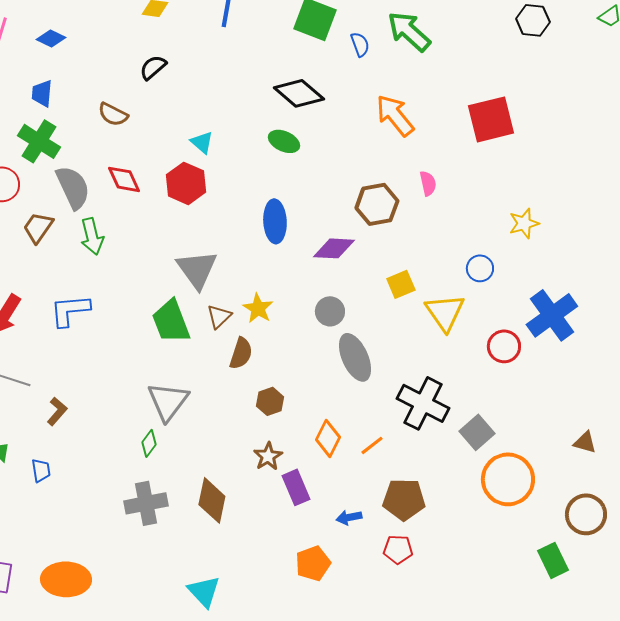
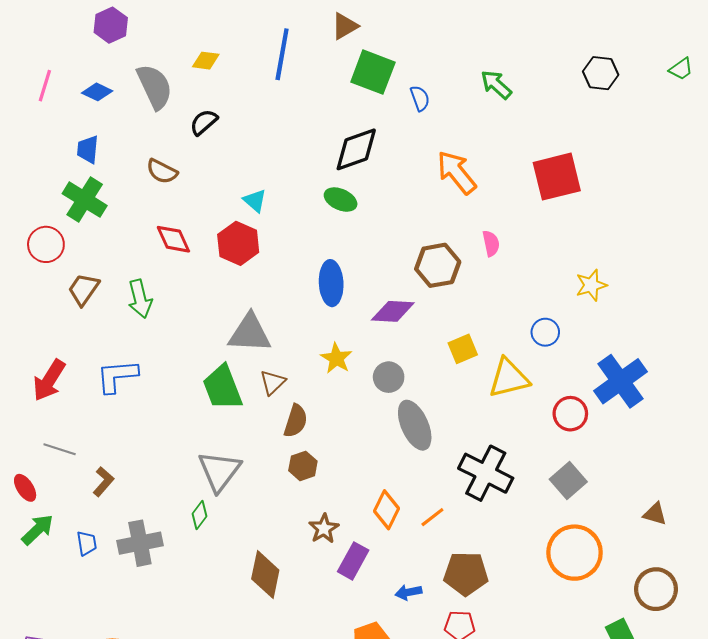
green arrow: (409, 31) -> (496, 85), moved, size x0.7
black diamond: (299, 93) -> (356, 149), turned -60
gray semicircle: (73, 187) -> (155, 87), moved
gray triangle: (197, 269) -> (250, 333), turned -51
yellow star: (258, 308) -> (336, 358), moved
yellow triangle: (445, 312) -> (509, 378), turned 51
brown hexagon: (270, 401) -> (303, 466), moved
gray square: (477, 432) -> (568, 481), moved
purple rectangle: (296, 487) -> (353, 561), turned 52
gray cross: (146, 503) -> (140, 543), moved

